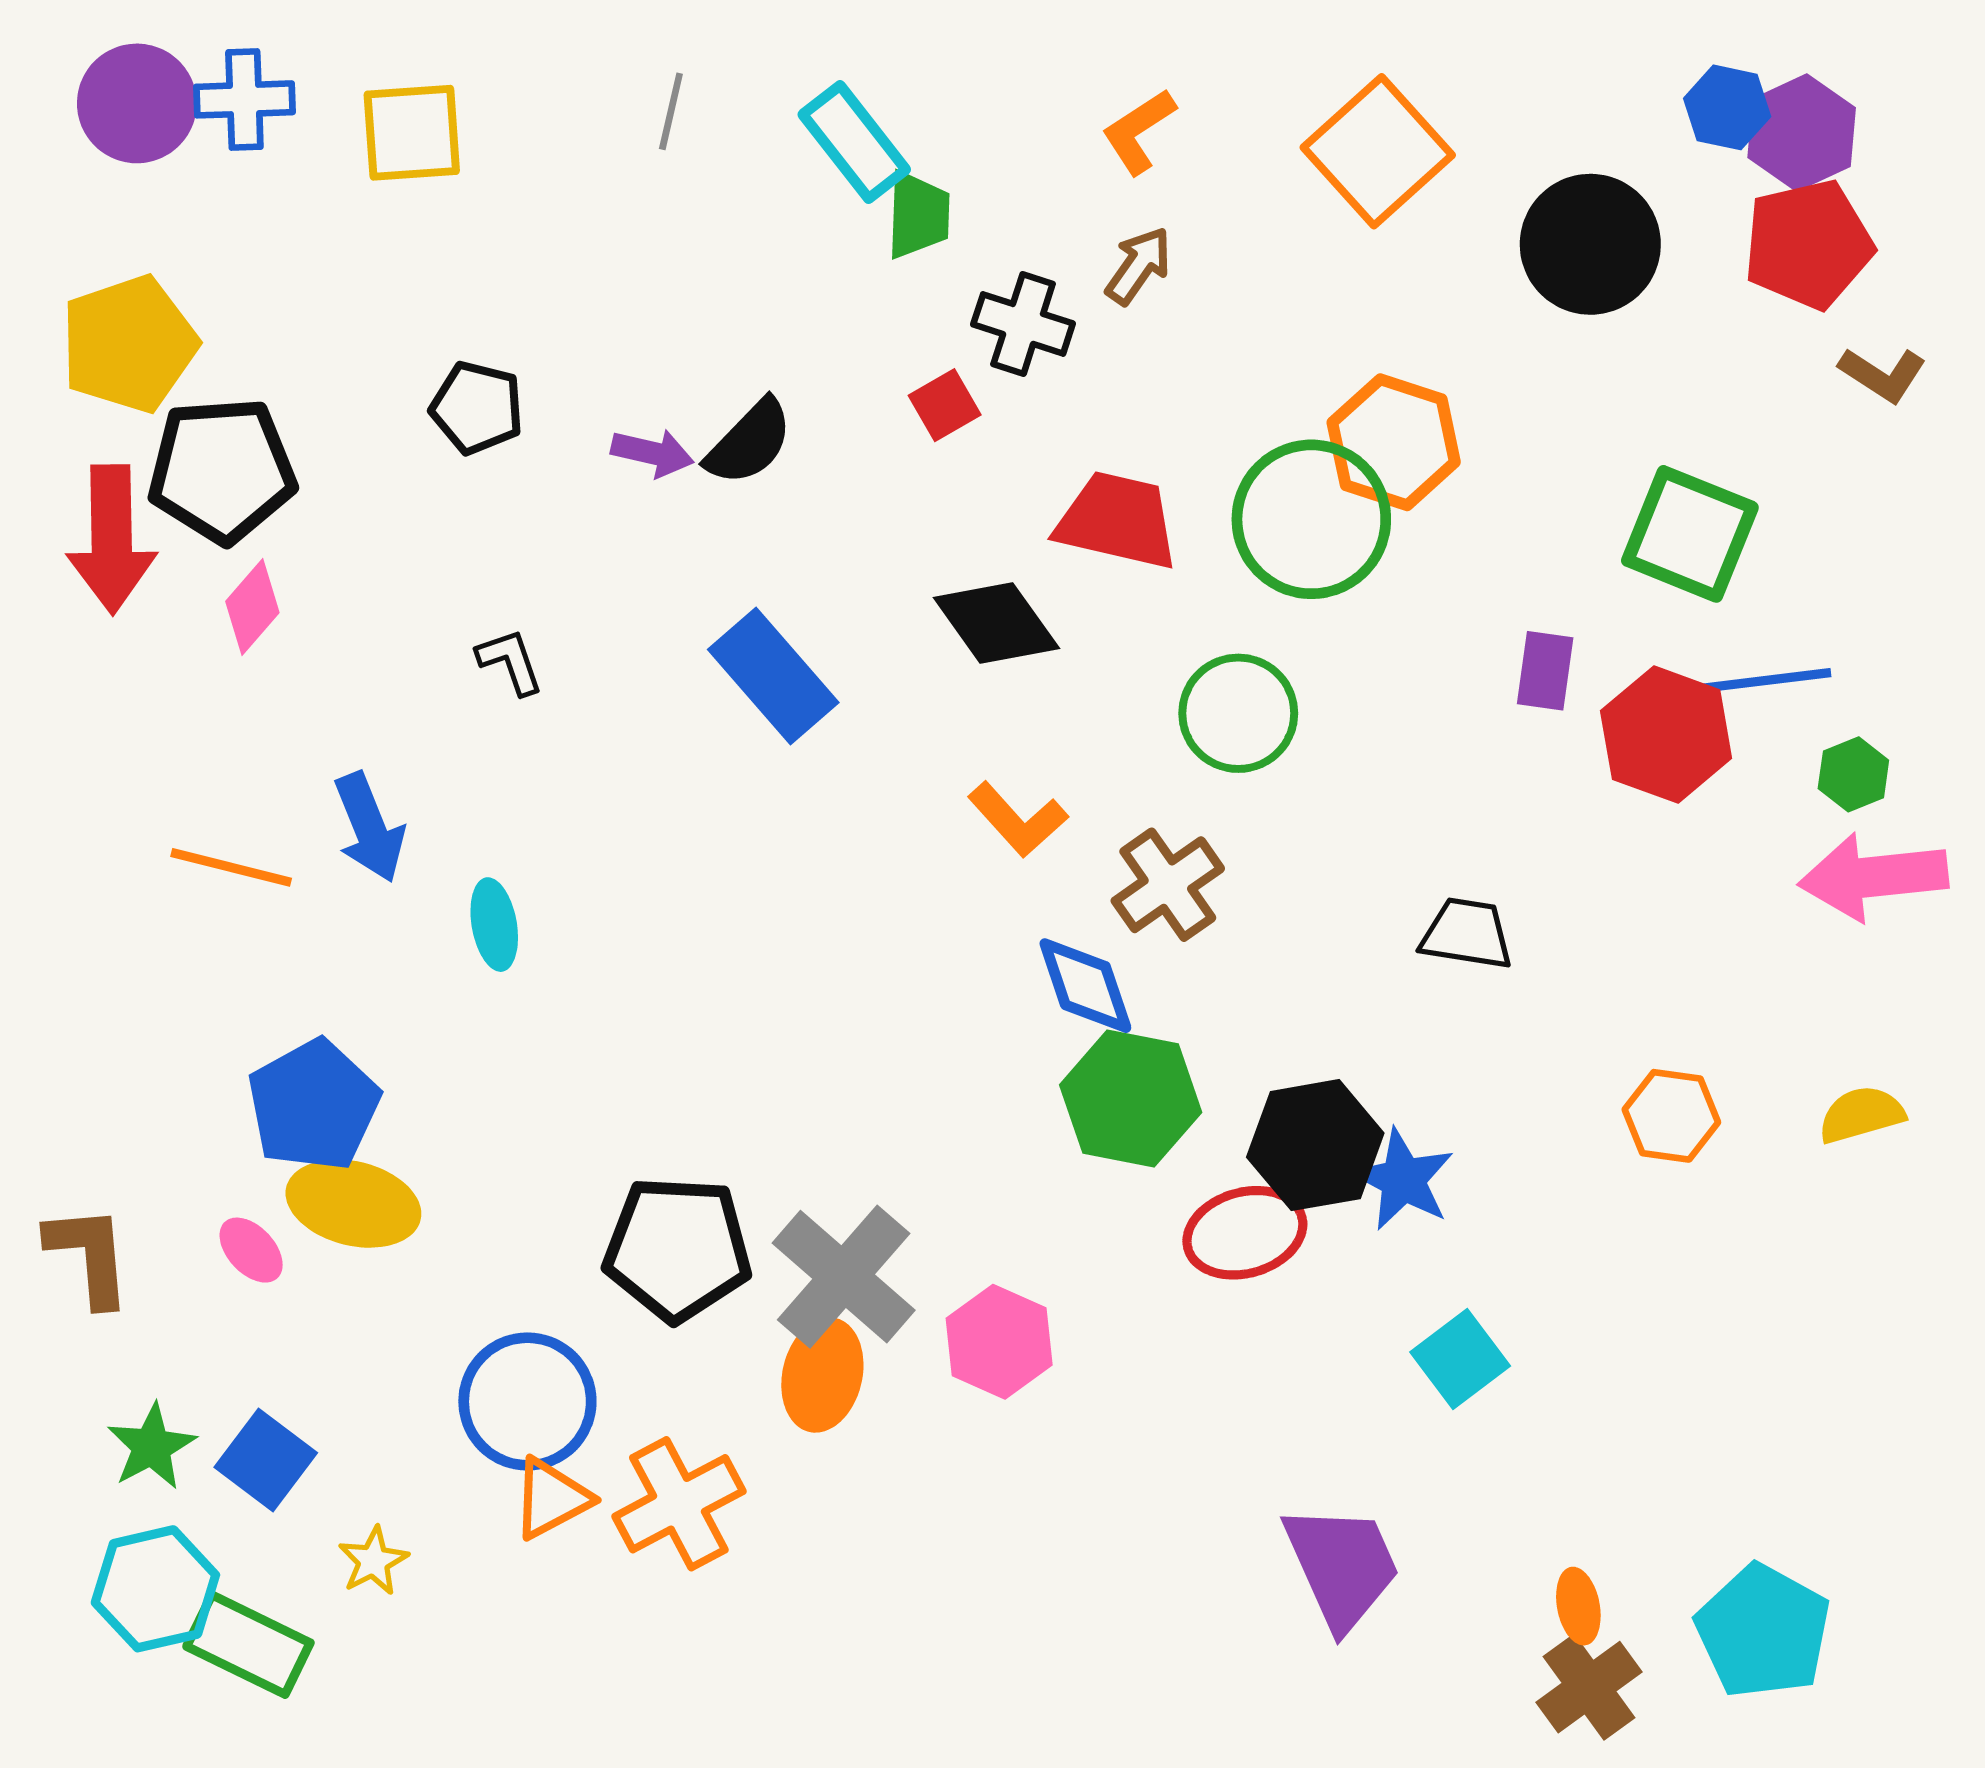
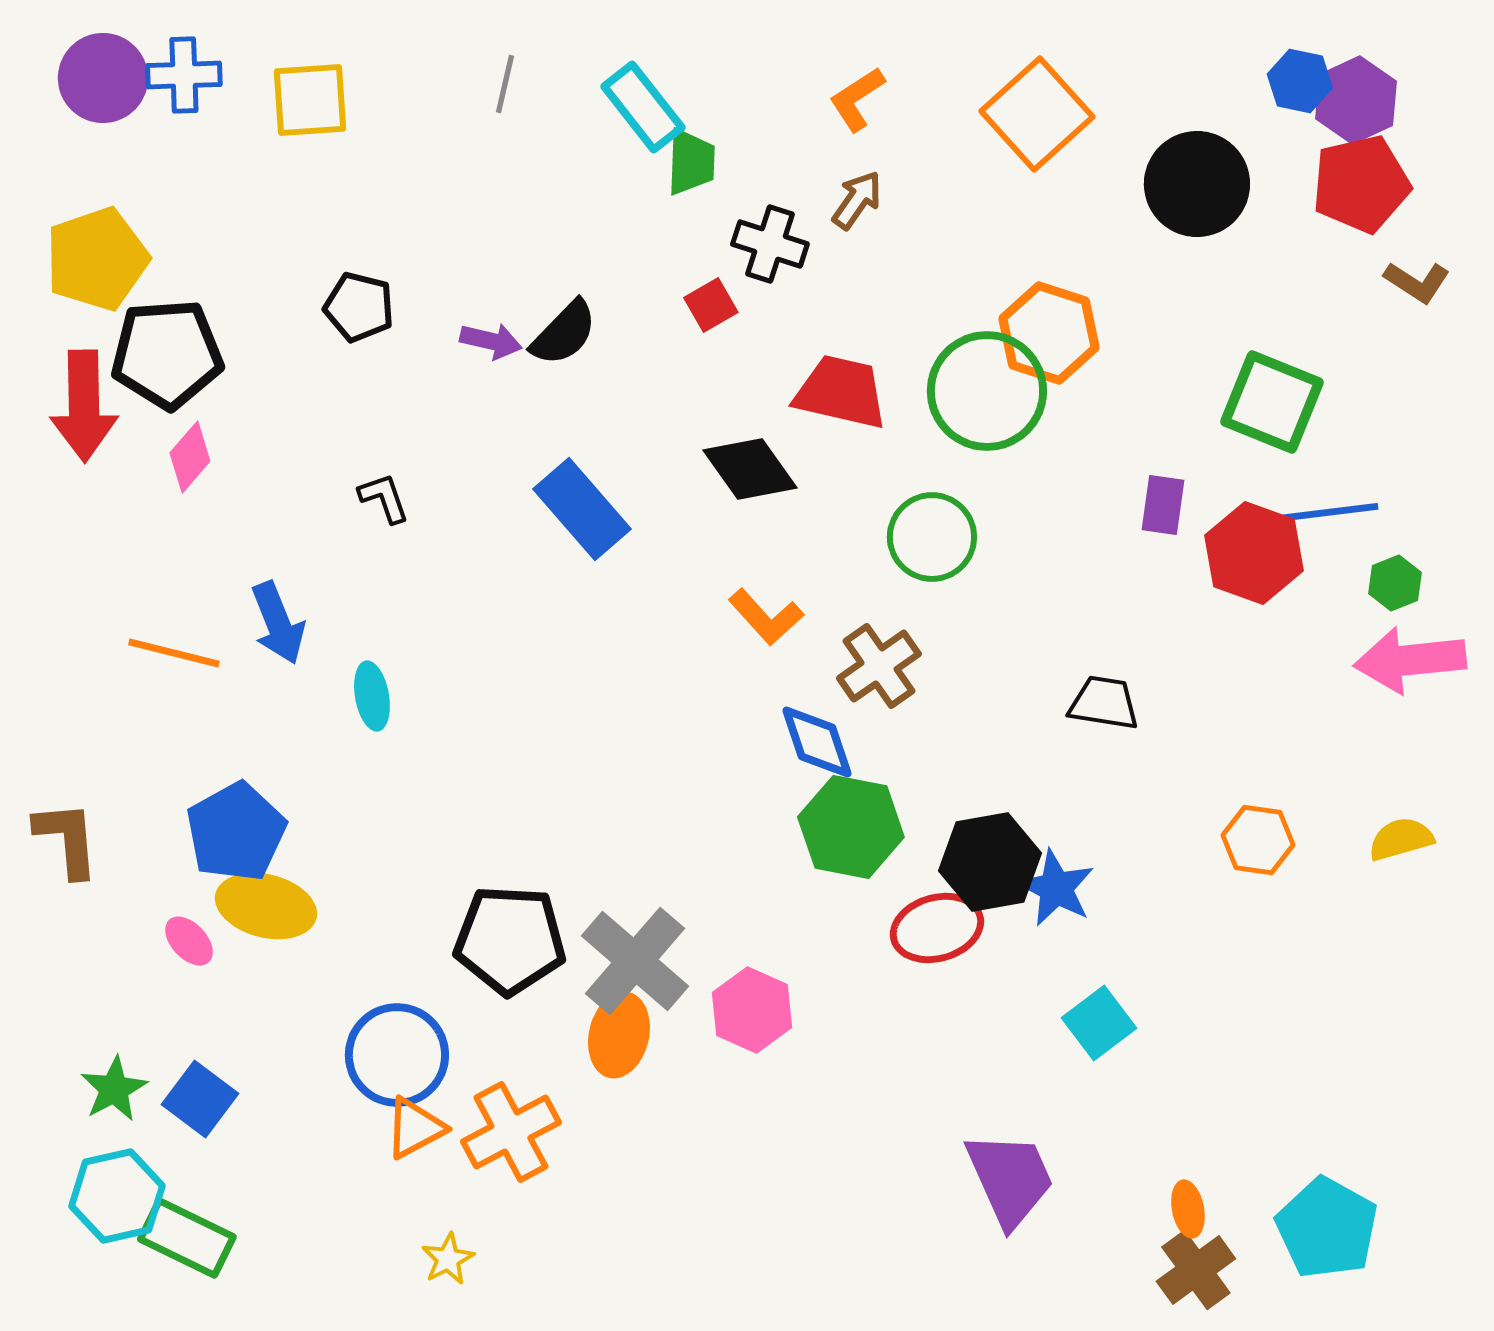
brown L-shape: (89, 1255) -> (67, 839), moved
yellow star: (373, 1561) -> (448, 1259), moved

